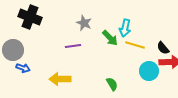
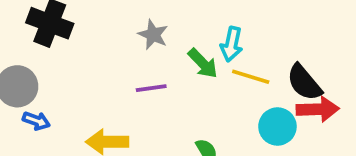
purple line: (73, 46) -> (151, 88), moved
black semicircle: (163, 48) -> (304, 82), size x1.5

